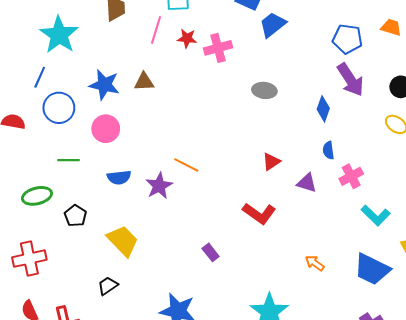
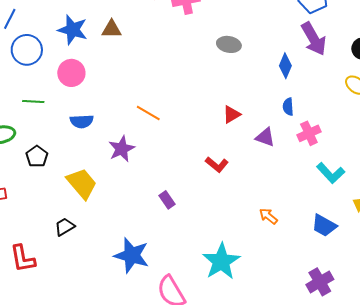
purple star: (159, 186) -> (122, 149), moved
red L-shape: (259, 213) -> (217, 165), size x0.7
blue trapezoid: (372, 269) -> (324, 226), size x0.7

